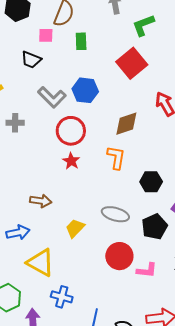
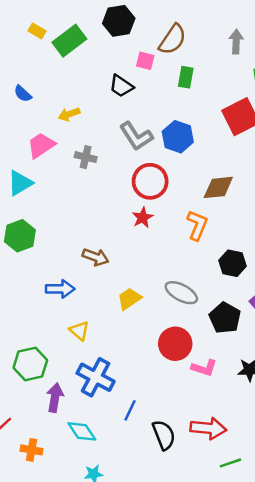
black pentagon: (155, 227) -> (225, 318), turned -30
yellow triangle: (41, 263) -> (79, 331), size x0.6
blue cross: (62, 297) -> (96, 377), size x1.4

